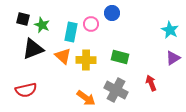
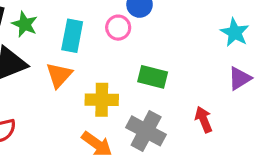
pink circle: (91, 24) -> (118, 28), moved
orange triangle: (63, 56) -> (59, 75), turned 30
yellow cross: (86, 60) -> (102, 100), moved

